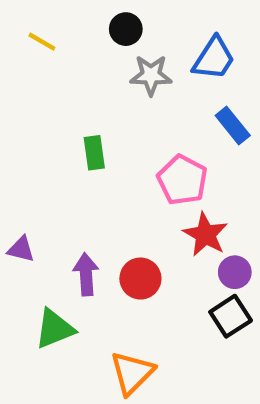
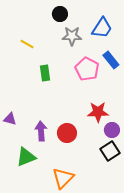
yellow line: (42, 42) -> (27, 44), moved
pink pentagon: (182, 180) -> (87, 69), moved
red star: (205, 234) -> (98, 112), turned -30

